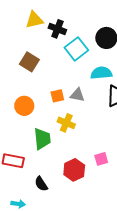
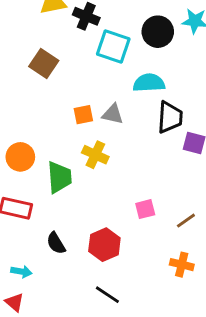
cyan square: (76, 49) -> (113, 47), turned -35
orange circle: (24, 106) -> (20, 157), moved
red hexagon: (74, 170) -> (104, 245), moved

